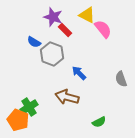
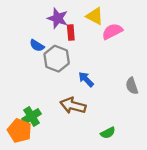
pink semicircle: (103, 29) -> (112, 31), turned -78
red rectangle: (65, 30) -> (71, 32), turned 40

